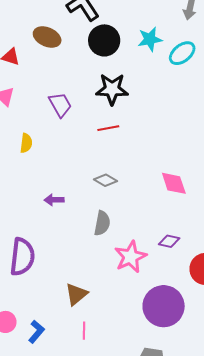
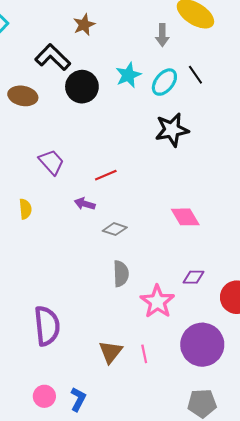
black star: (112, 89) -> (172, 130), moved
purple arrow: (54, 200) -> (85, 204), moved, turned 30
pink line: (84, 331) -> (144, 354), moved

